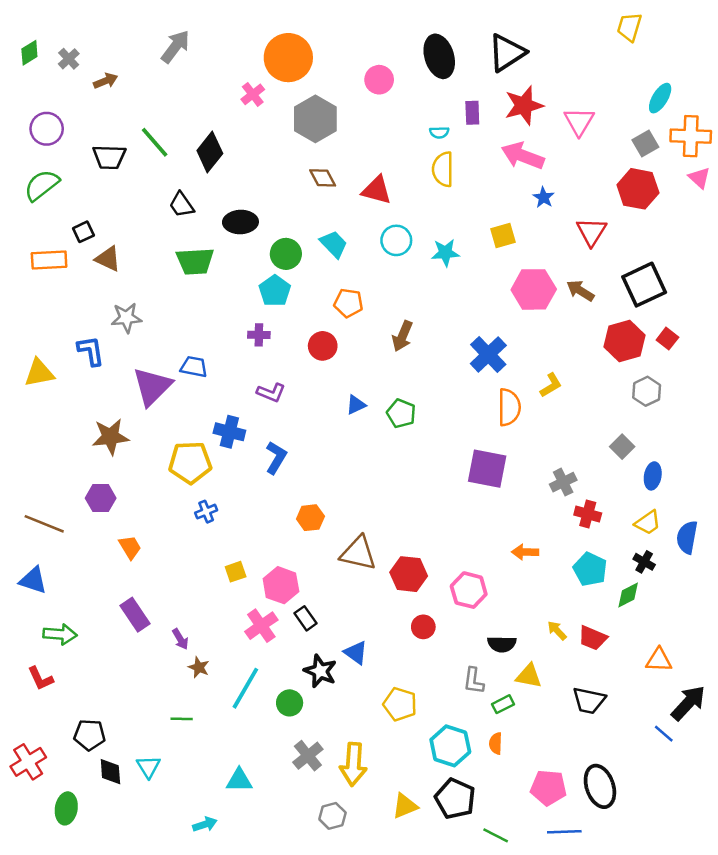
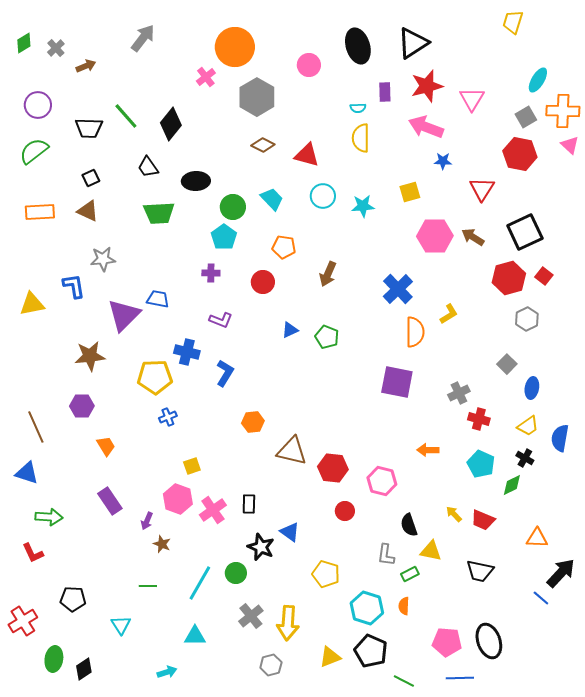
brown diamond: (323, 178) -> (263, 145), turned -35
blue star: (544, 197) -> (443, 161), turned -30
black square: (83, 232) -> (91, 178), moved
brown line: (44, 524) -> (36, 427), turned 44
pink hexagon: (281, 585) -> (178, 499), moved
black rectangle: (305, 618) -> (249, 504), turned 36
purple arrow: (180, 639) -> (147, 521), turned 54
black semicircle: (502, 644) -> (409, 525), turned 70
cyan line: (245, 688) -> (200, 583), moved
black diamond: (110, 772) -> (84, 669), moved, turned 60

